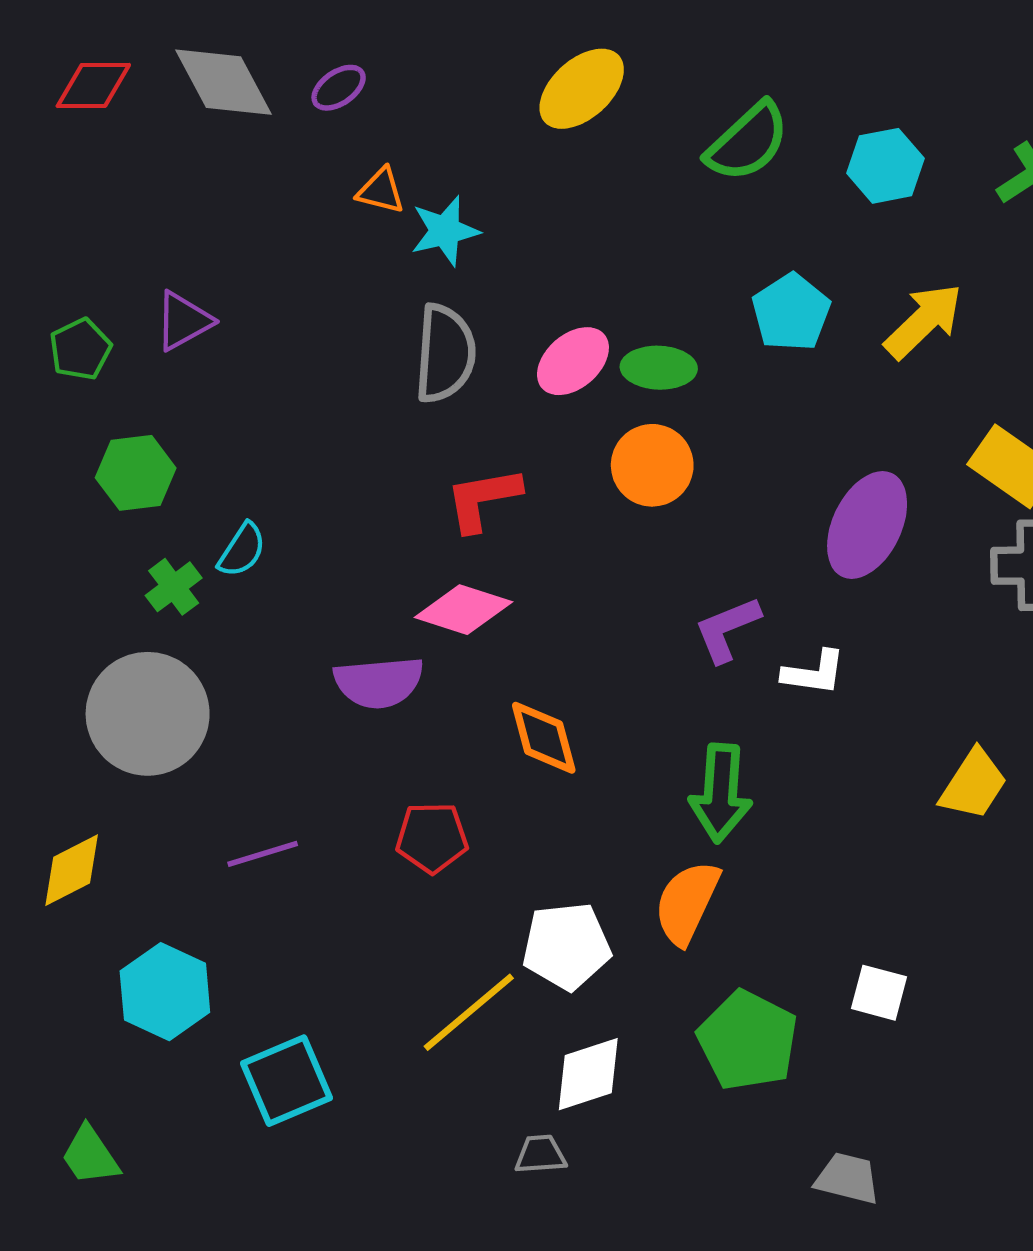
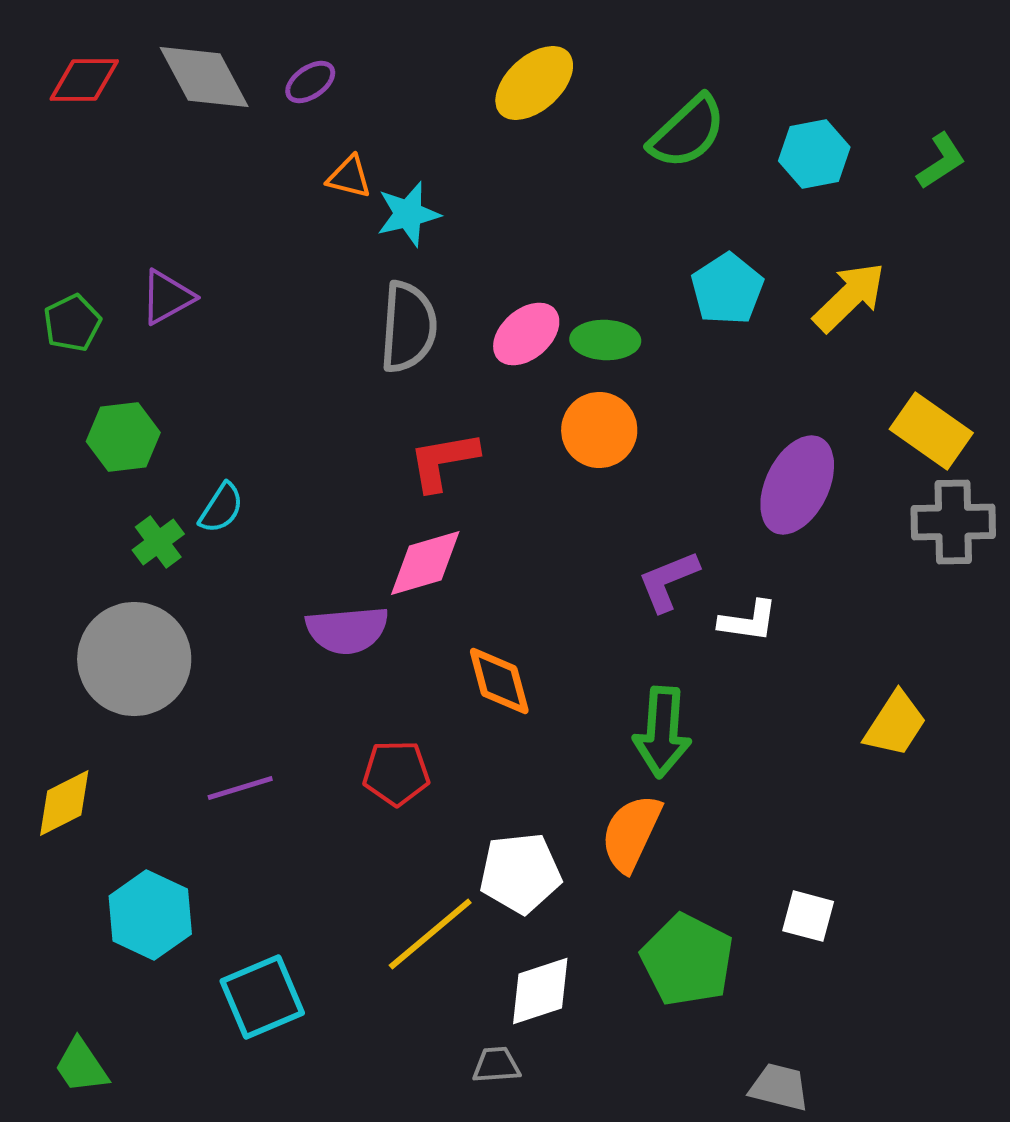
pink diamond: (463, 610) -> (425, 563), turned -34

